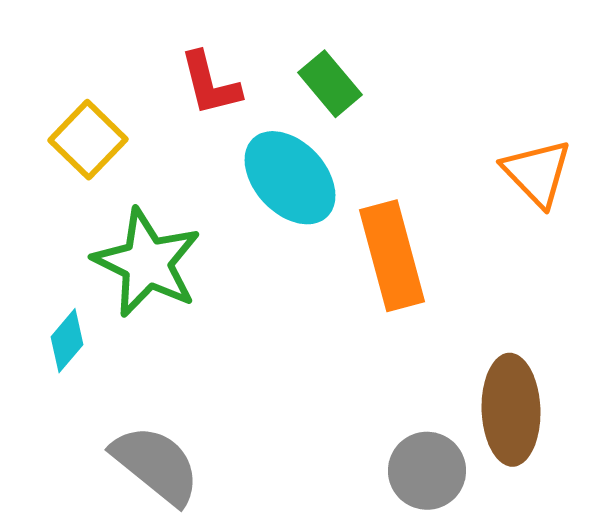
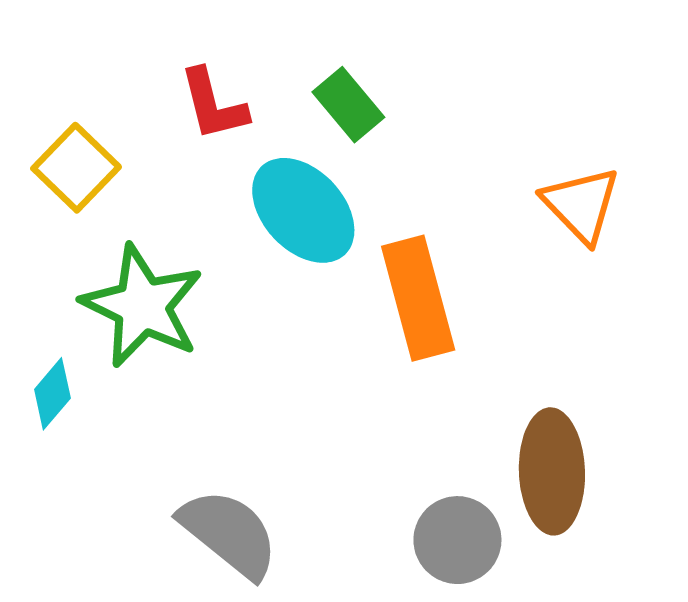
gray semicircle: (156, 465) -> (229, 533), moved

